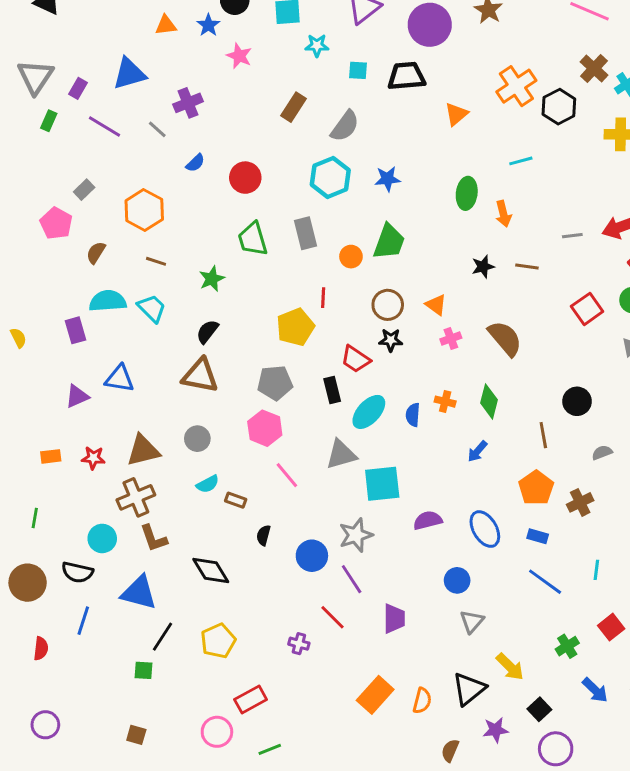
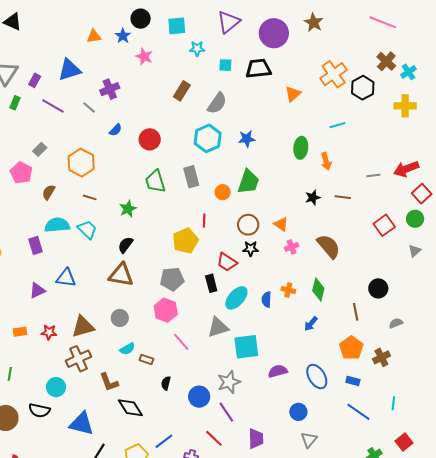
brown L-shape: (154, 538) -> (109, 382), moved
blue line: (83, 621) -> (164, 441), moved, turned 36

